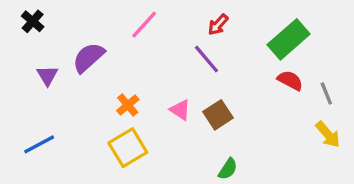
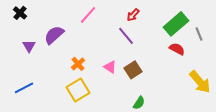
gray line: (326, 94) -> (199, 34), moved
yellow arrow: (328, 135) -> (200, 82), size x1.4

